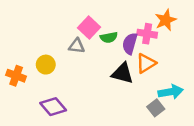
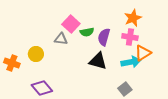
pink cross: (147, 34) -> (130, 37), moved
orange triangle: (146, 63) -> (143, 53), moved
cyan arrow: (171, 92) -> (131, 62), moved

